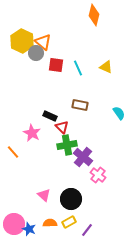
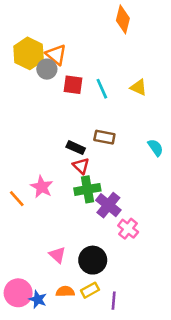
black rectangle: (50, 116) -> (76, 148), moved
pink star: (32, 133) -> (42, 187), moved
purple line: (87, 230) -> (114, 301), turned -32

